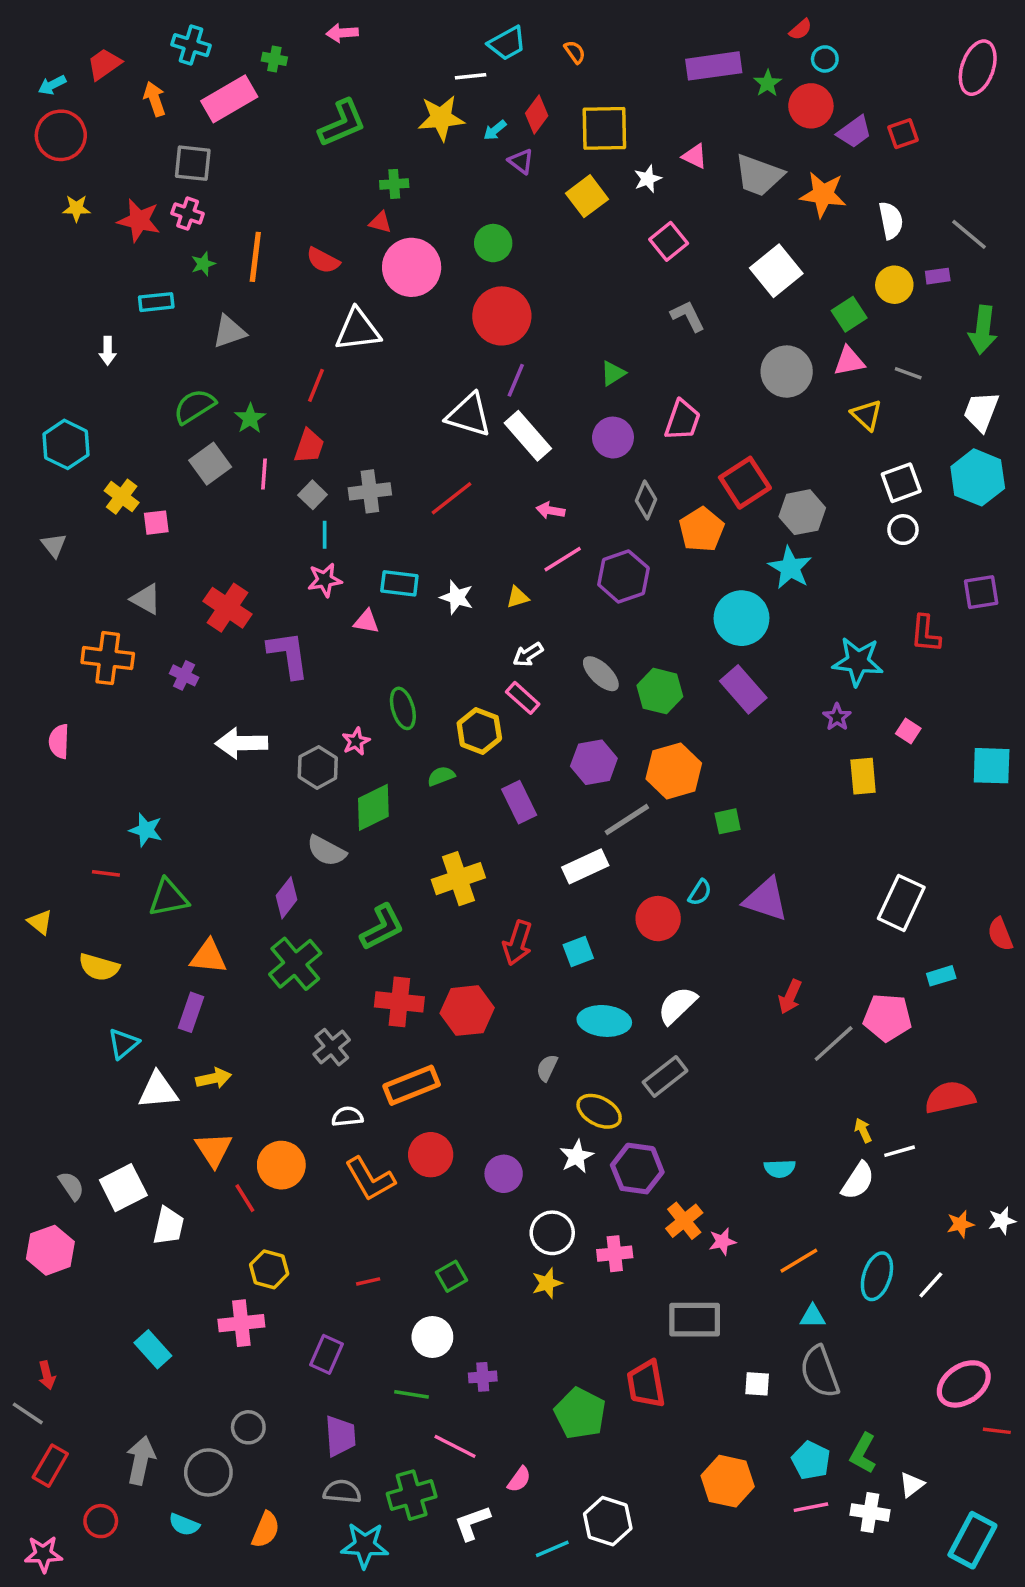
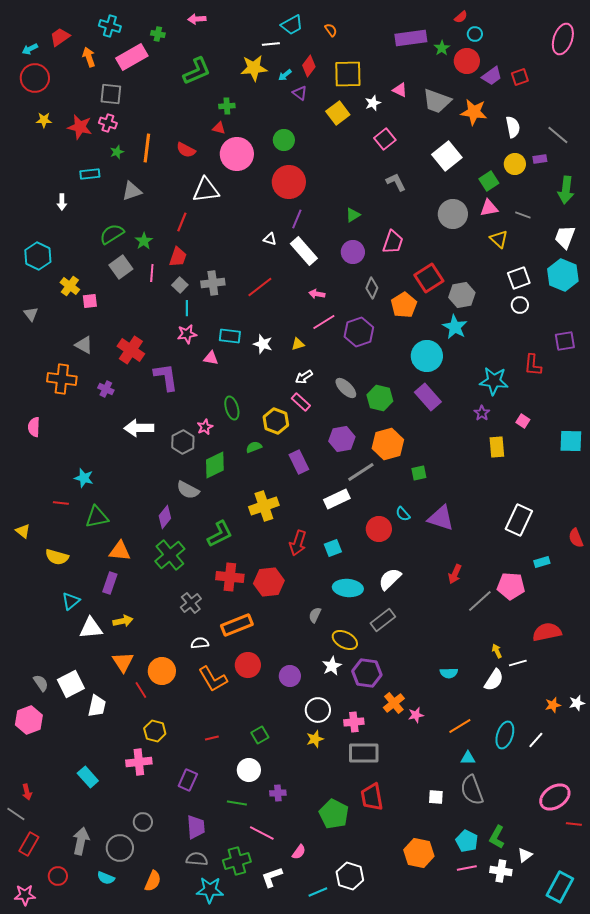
white triangle: (469, 415) -> (270, 239), size x0.5
cyan semicircle: (700, 892) -> (403, 514), turned 105
gray rectangle: (695, 1320) -> (364, 753), moved

